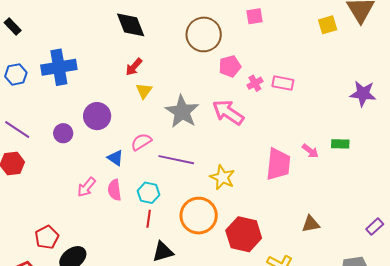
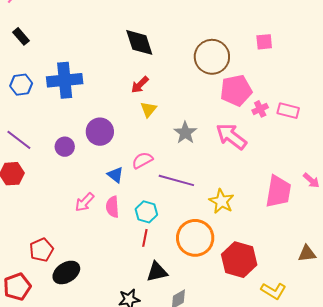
pink pentagon: (230, 66) -> (236, 90), size x1.4
gray star: (182, 112) -> (185, 133), size x0.7

